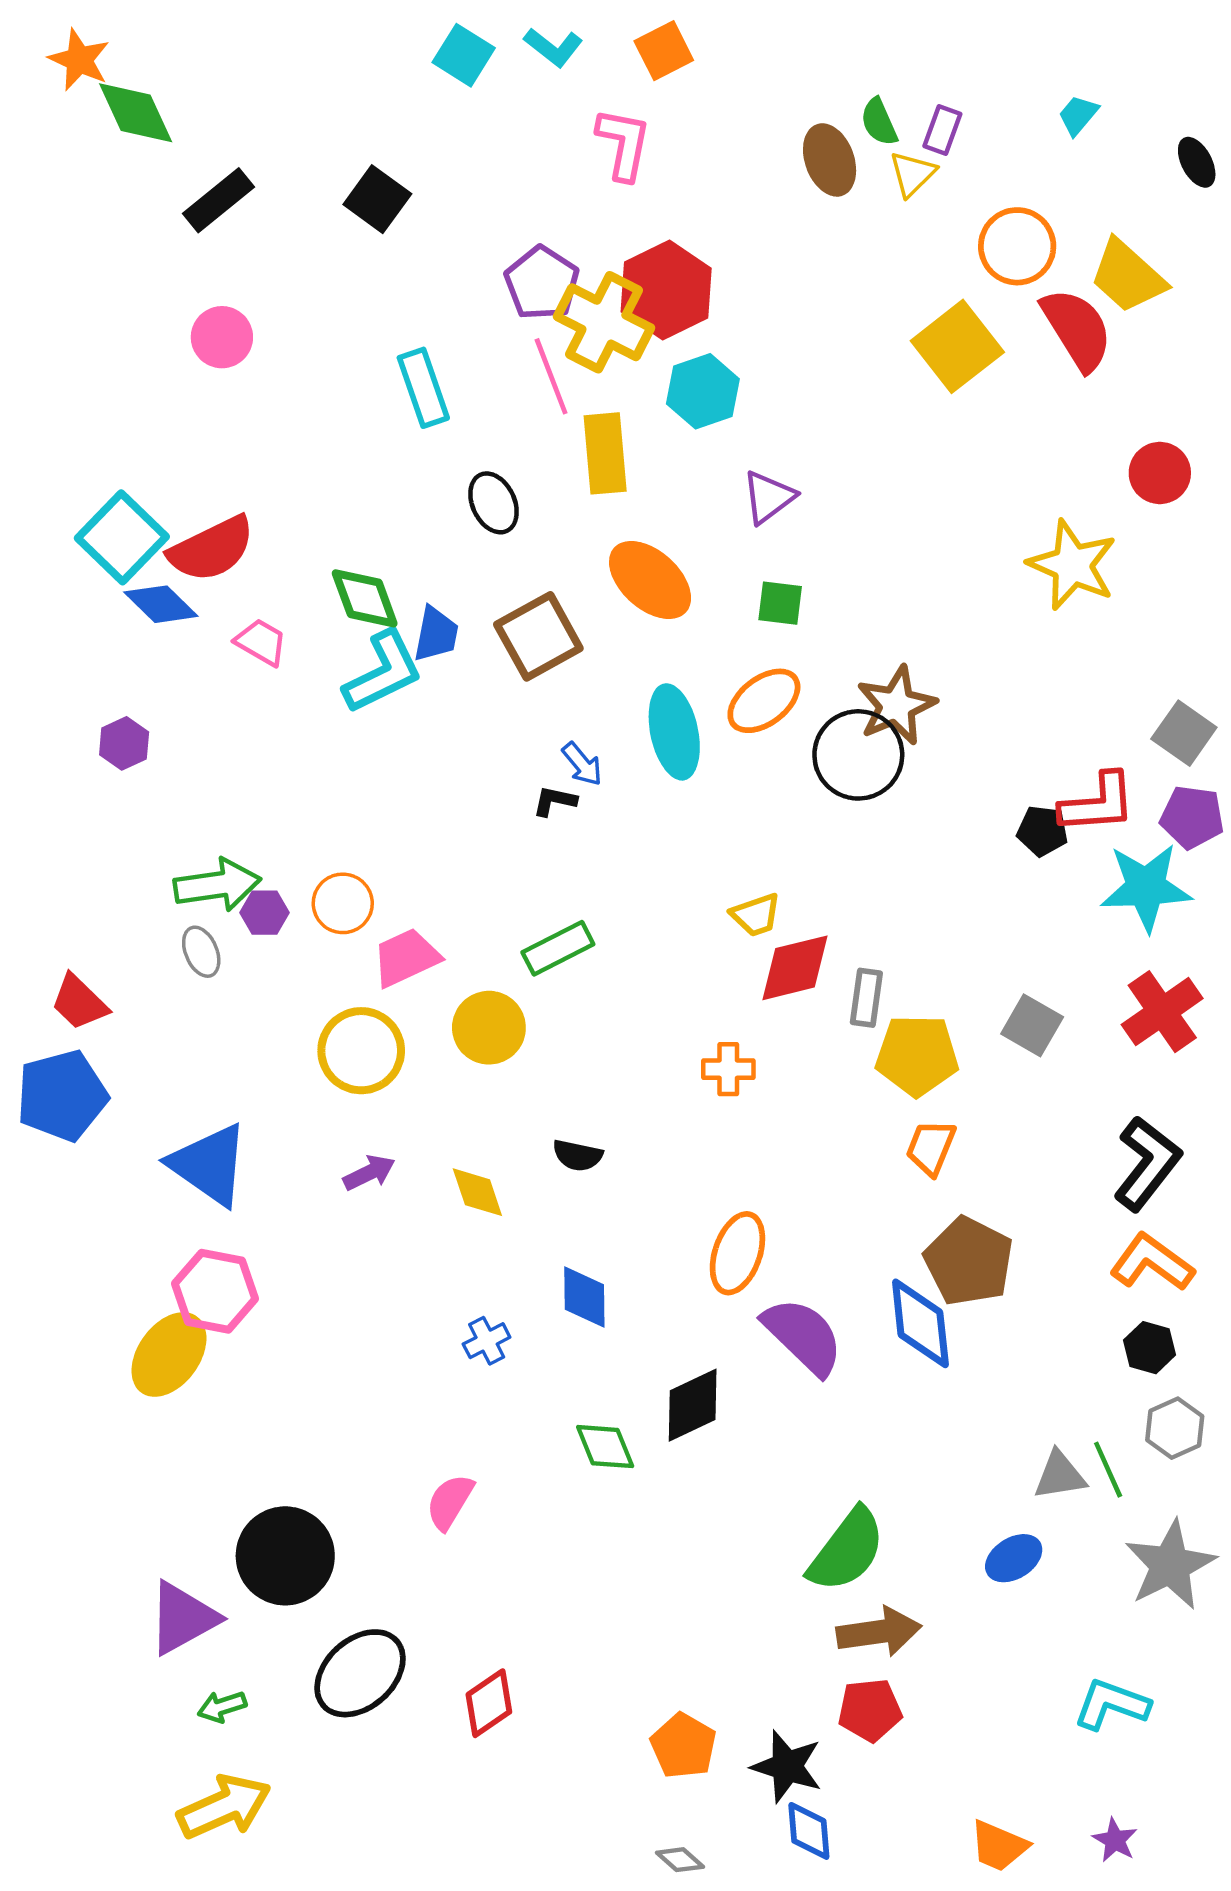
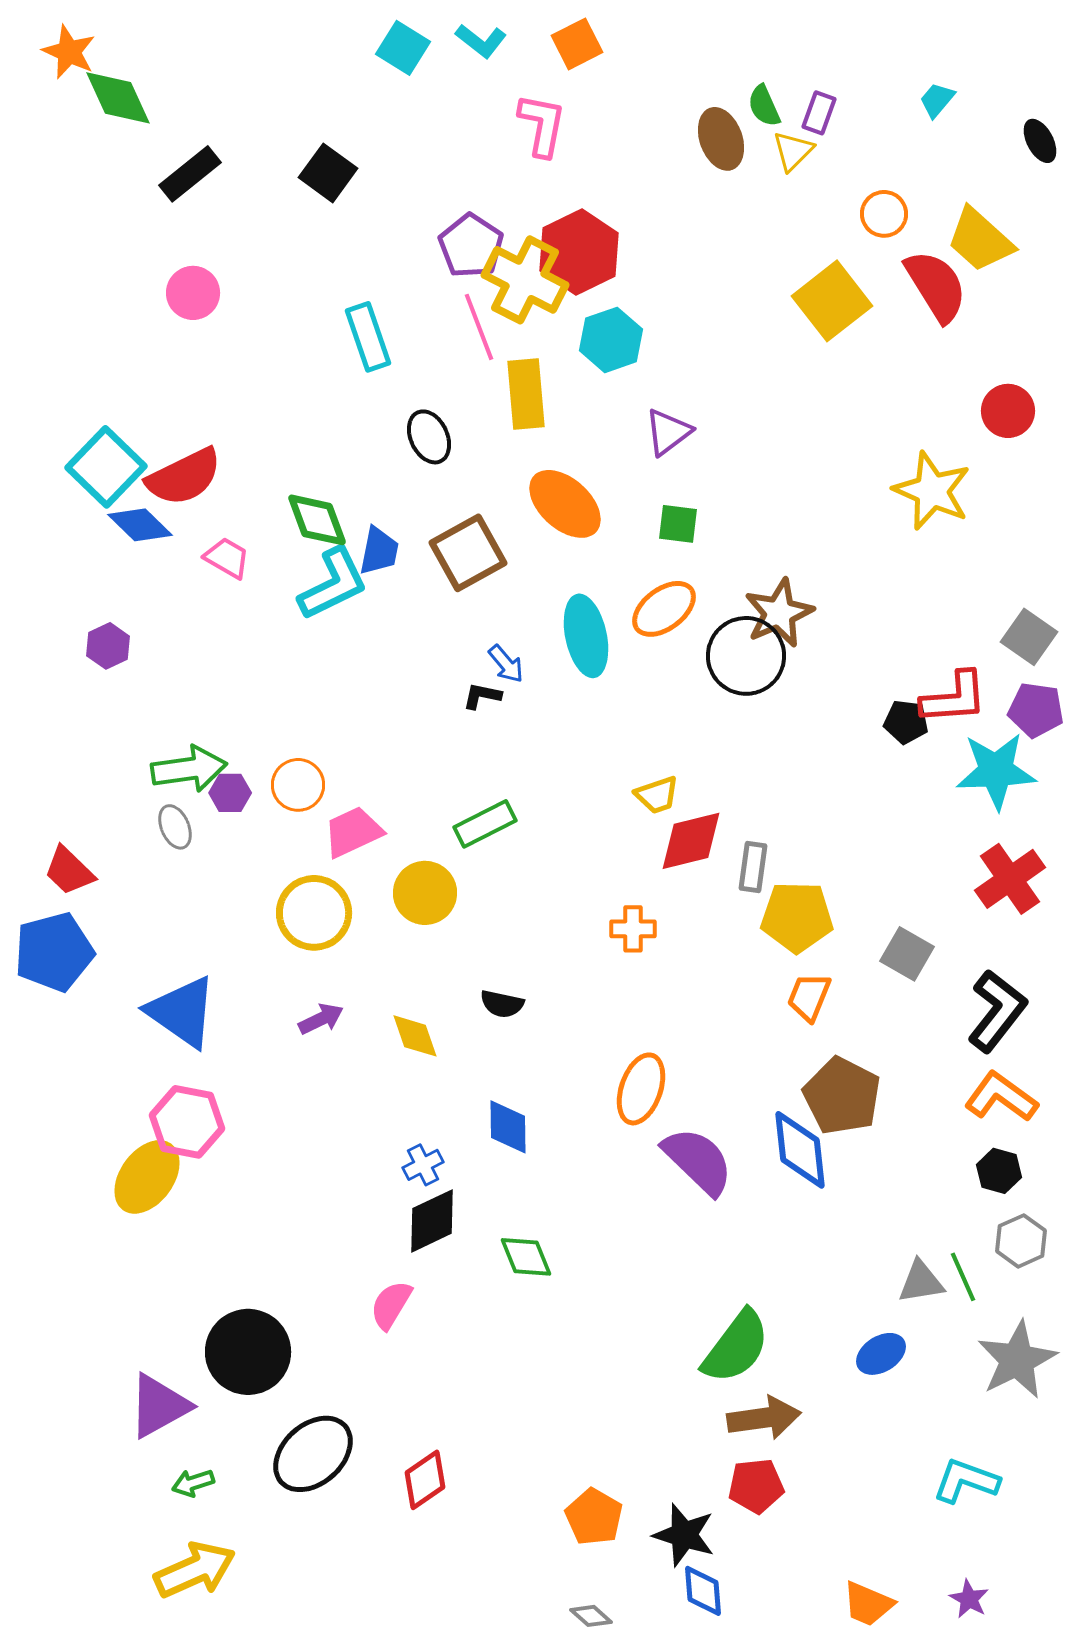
orange circle: (1017, 246) -> (884, 214), size x0.7
gray square: (1032, 1025) -> (907, 954), moved
black diamond: (693, 1405) -> (432, 1221), moved

